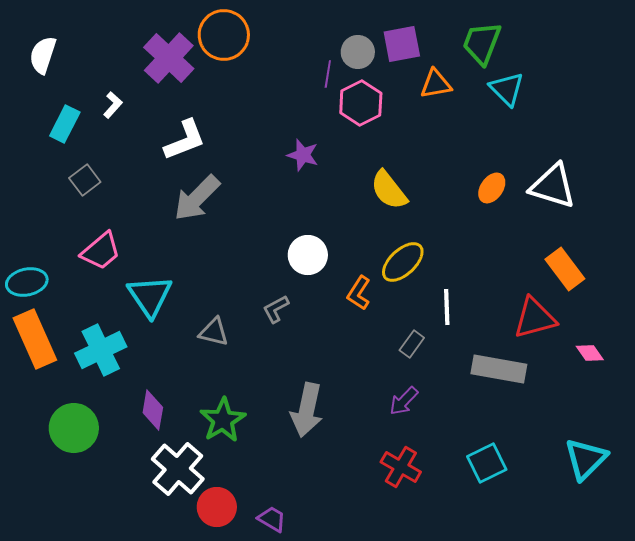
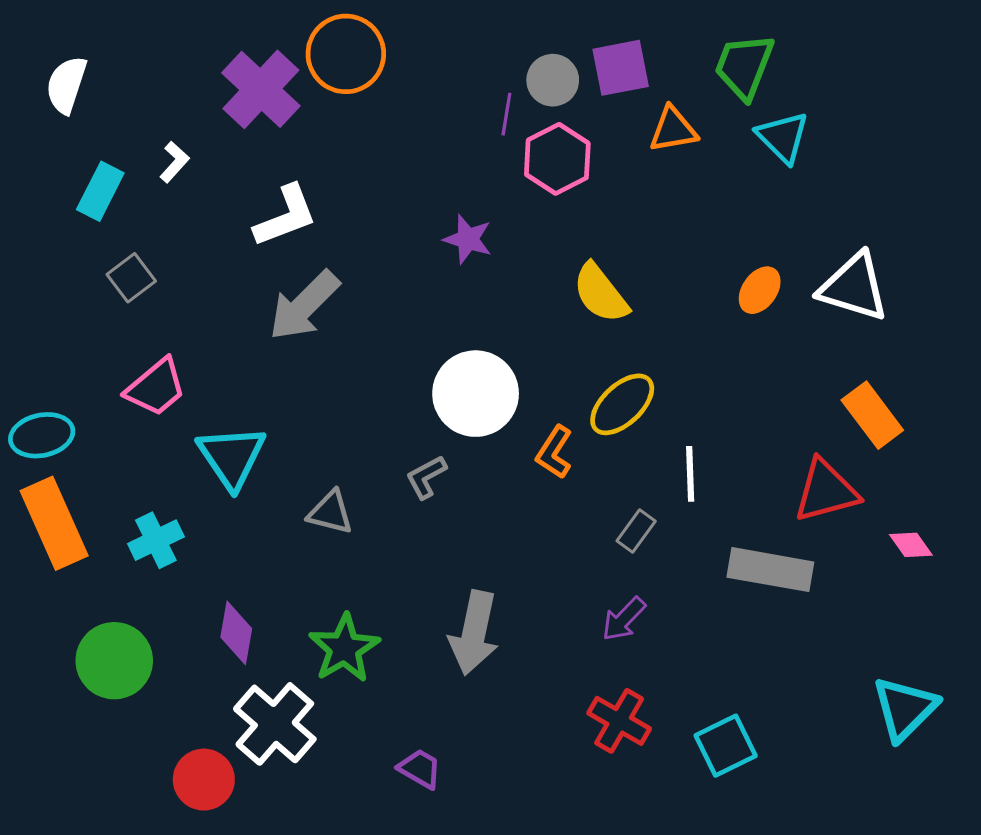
white circle: (308, 255) -> (476, 394), size x1.4
cyan cross: (101, 350) -> (156, 540), size x0.7
cyan square: (487, 463) -> (726, 746), moved
red circle: (217, 507) -> (204, 780), moved
purple trapezoid: (272, 519) -> (420, 769), moved

